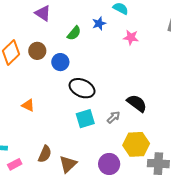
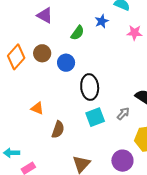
black ellipse: (82, 88) -> (90, 87), turned 65
brown semicircle: (45, 154) -> (58, 130), moved

